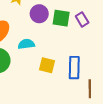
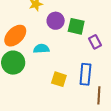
purple rectangle: (82, 19) -> (95, 42), moved
yellow square: (47, 65) -> (59, 79), moved

